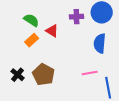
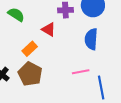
red triangle: (52, 31) -> (49, 29), moved
orange rectangle: (32, 40) -> (30, 49), moved

